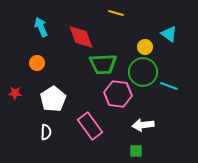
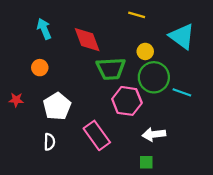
yellow line: (116, 13) -> (137, 15), moved
cyan triangle: (169, 34) -> (182, 36), size x1.5
yellow circle: (145, 47) -> (145, 51), moved

